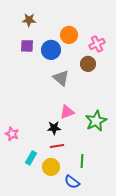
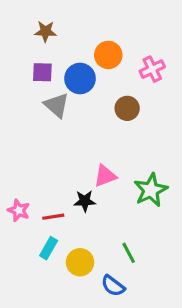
brown circle: (88, 64) -> (127, 108), moved
gray triangle: (61, 78) -> (56, 105), moved
red line: (57, 146) -> (53, 217), moved
green line: (82, 161) -> (129, 253), turned -32

